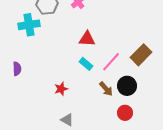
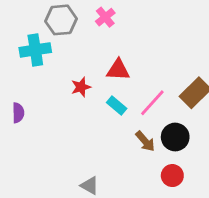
red star: (61, 89) -> (81, 87), moved

